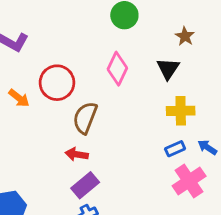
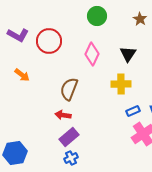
brown star: (185, 36) -> (140, 19), moved
red circle: (57, 83) -> (49, 41), moved
yellow cross: (181, 111) -> (121, 84), moved

